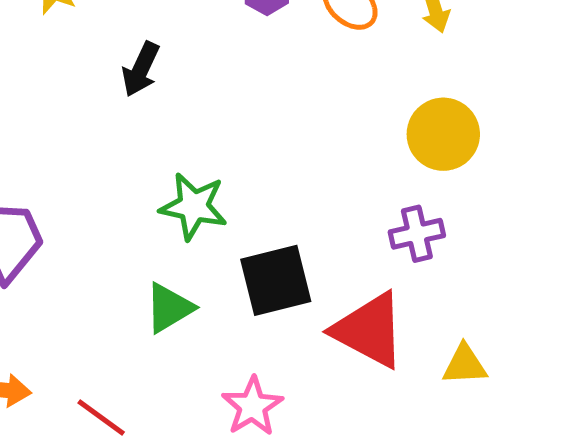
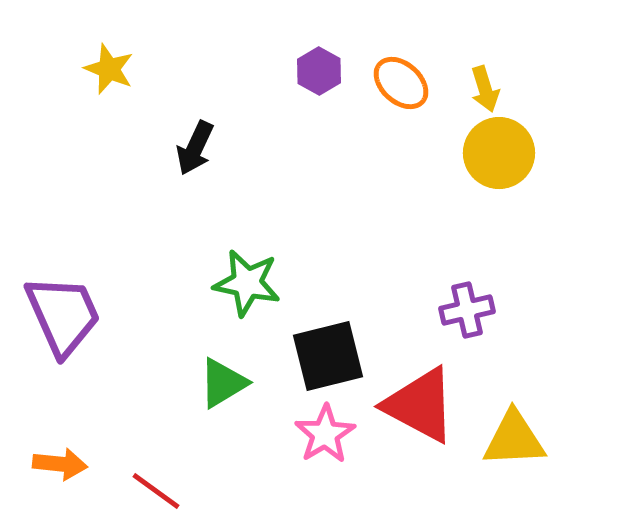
yellow circle: (443, 134) -> (499, 153), moved
yellow triangle: (465, 365) -> (514, 439), size x1.4
pink star: (252, 406) -> (325, 434), moved

